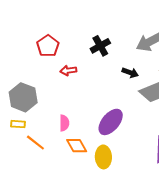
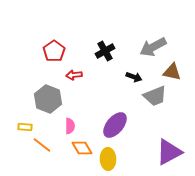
gray hexagon: (23, 97) -> (48, 99), moved

